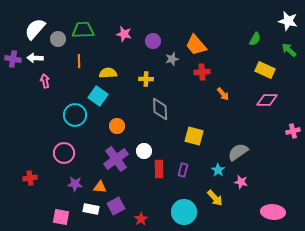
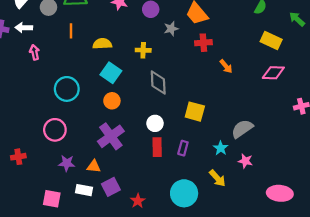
cyan square: (98, 96) -> (111, 73), moved
white circle: (144, 151) -> (155, 123), moved

